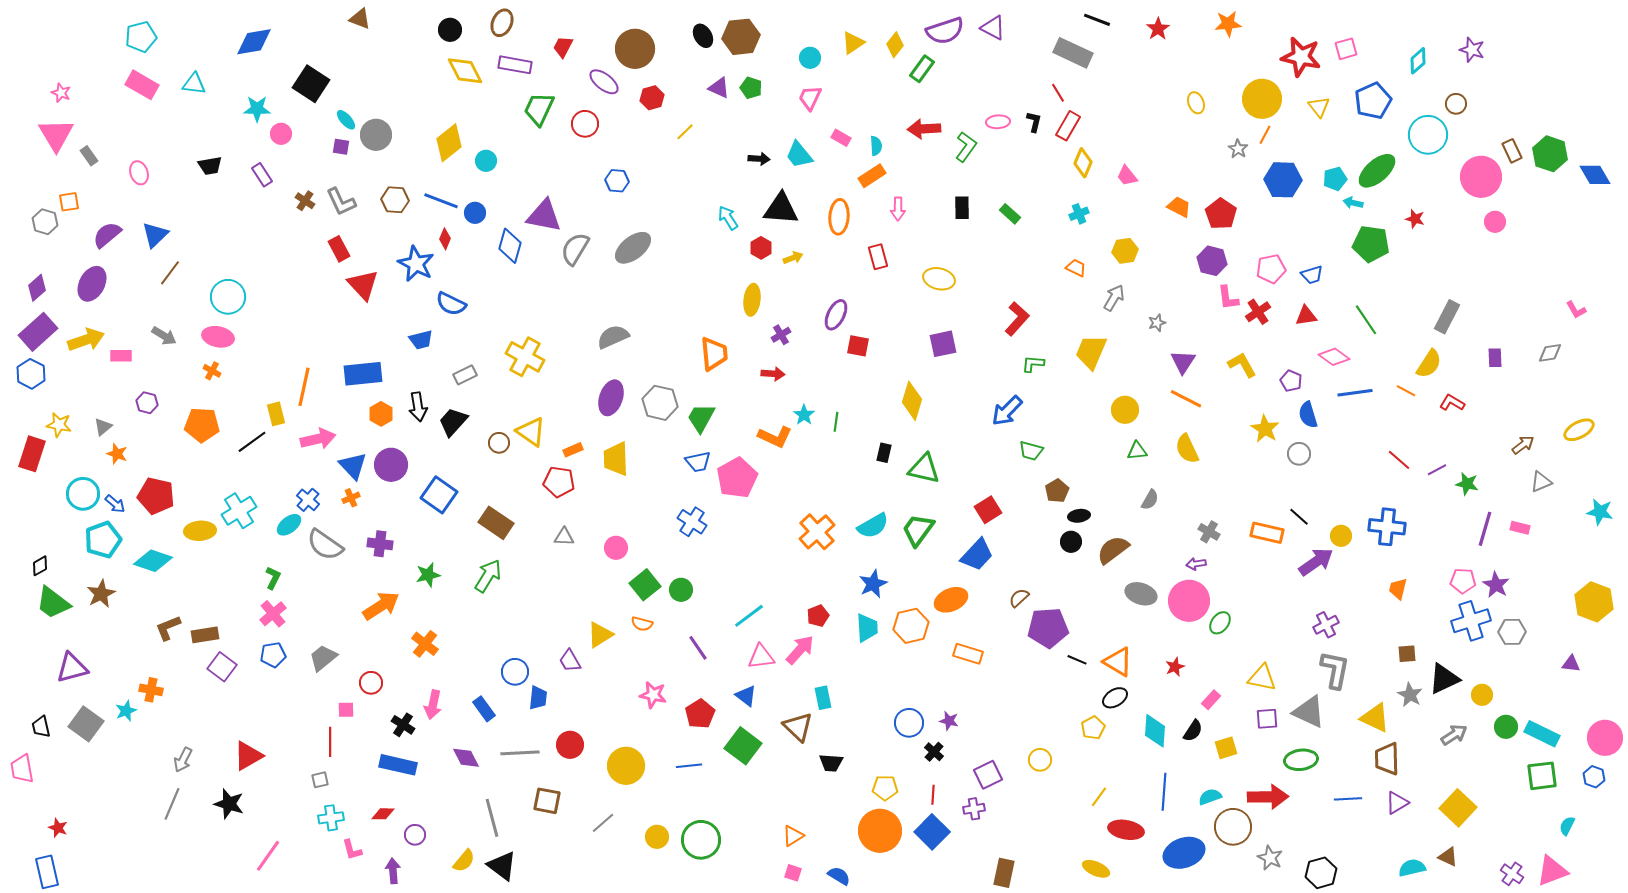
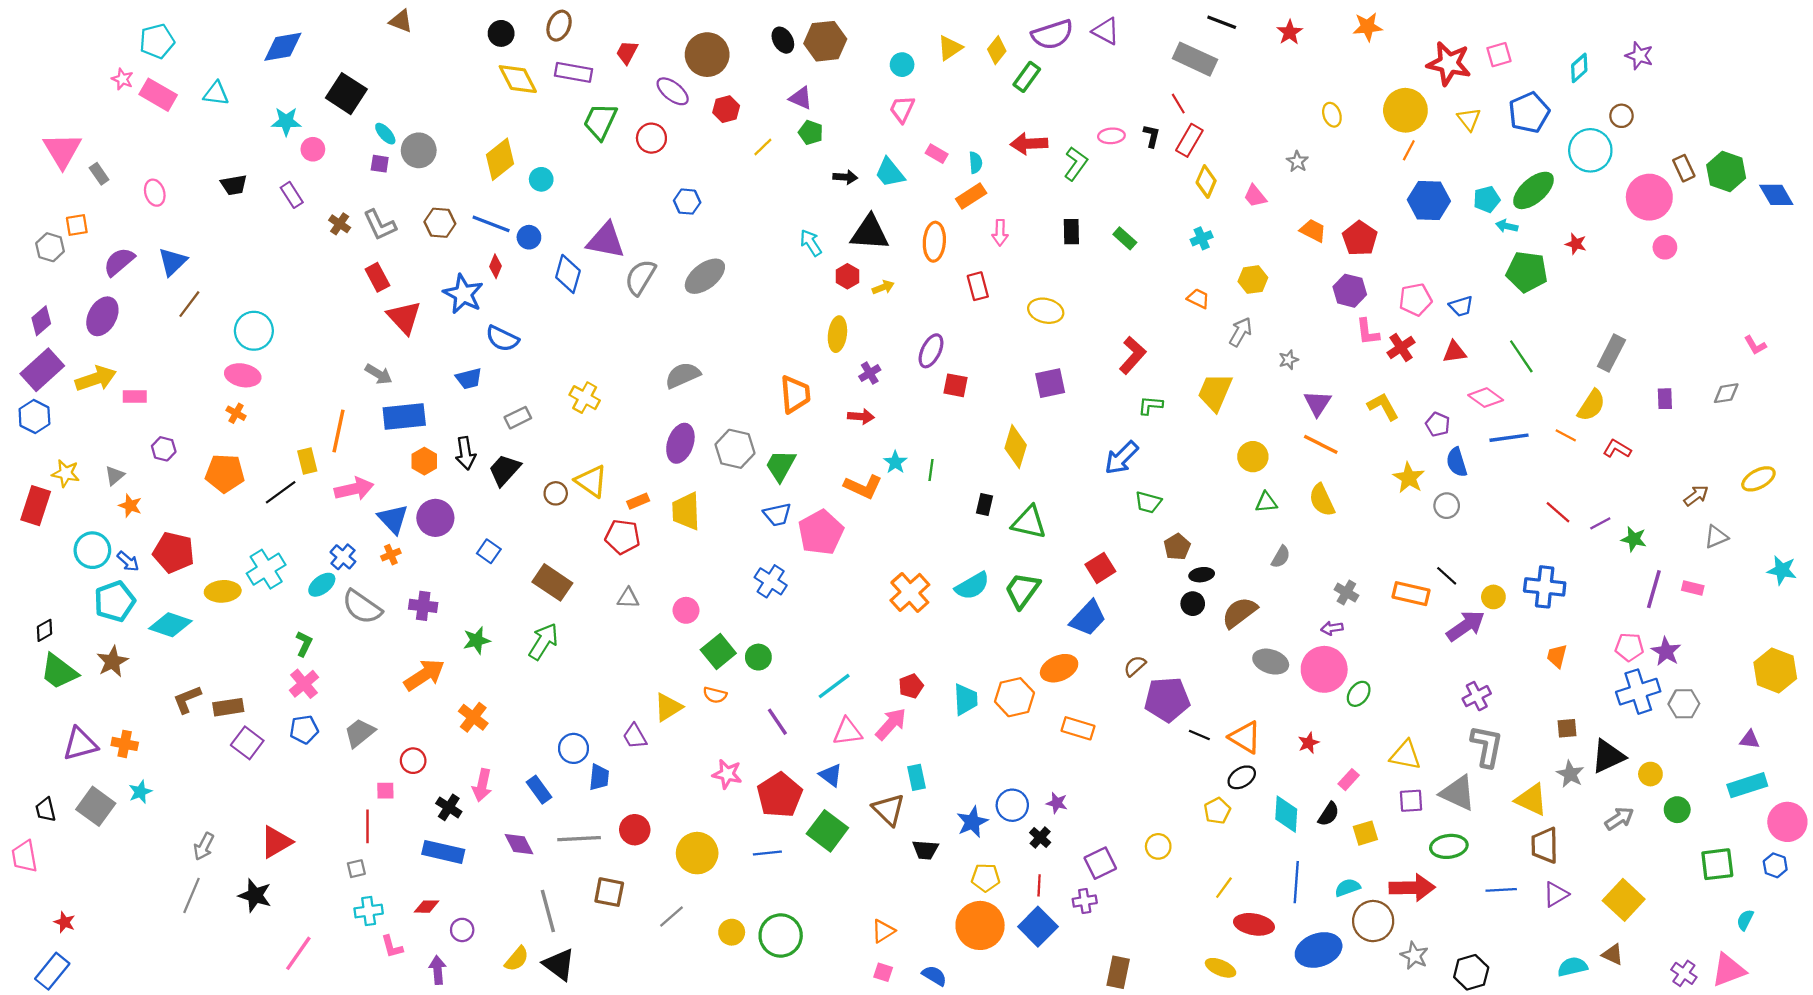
green pentagon: (751, 88) -> (811, 133), moved
pink star: (61, 93) -> (122, 79), moved
gray star: (1238, 149) -> (1297, 161), moved
gray arrow: (164, 336) -> (379, 374), moved
yellow cross: (525, 357) -> (585, 398), size x0.7
blue square: (439, 495) -> (489, 551), size x0.6
blue star: (873, 584) -> (972, 822), moved
orange cross: (151, 690) -> (125, 744), moved
red pentagon: (700, 714) -> (780, 795), size x1.4
cyan rectangle: (1542, 734) -> (1747, 785), moved, turned -44
blue rectangle: (47, 872) -> (52, 971), turned 52

